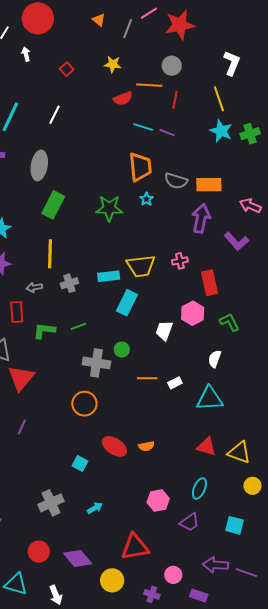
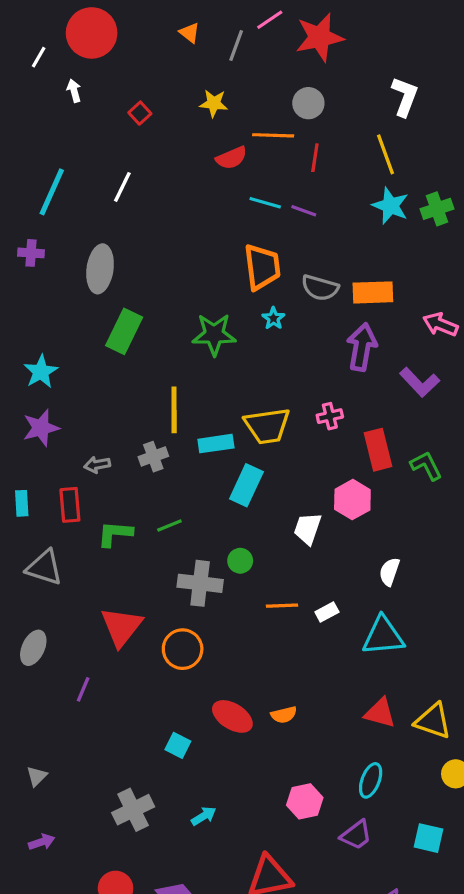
yellow line: (50, 254) -> (174, 410), moved
green L-shape: (229, 322) -> (426, 466), moved
red triangle: (21, 378) -> (122, 627), moved

